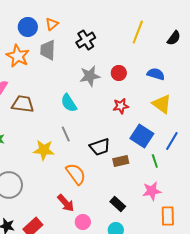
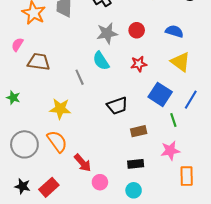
cyan semicircle: (69, 103) -> (101, 61), moved
gray line: (66, 134) -> (80, 77), moved
brown rectangle: (121, 161) -> (139, 131), moved
orange semicircle: (76, 174) -> (57, 141), moved
black rectangle: (118, 204) -> (136, 164), turned -49

